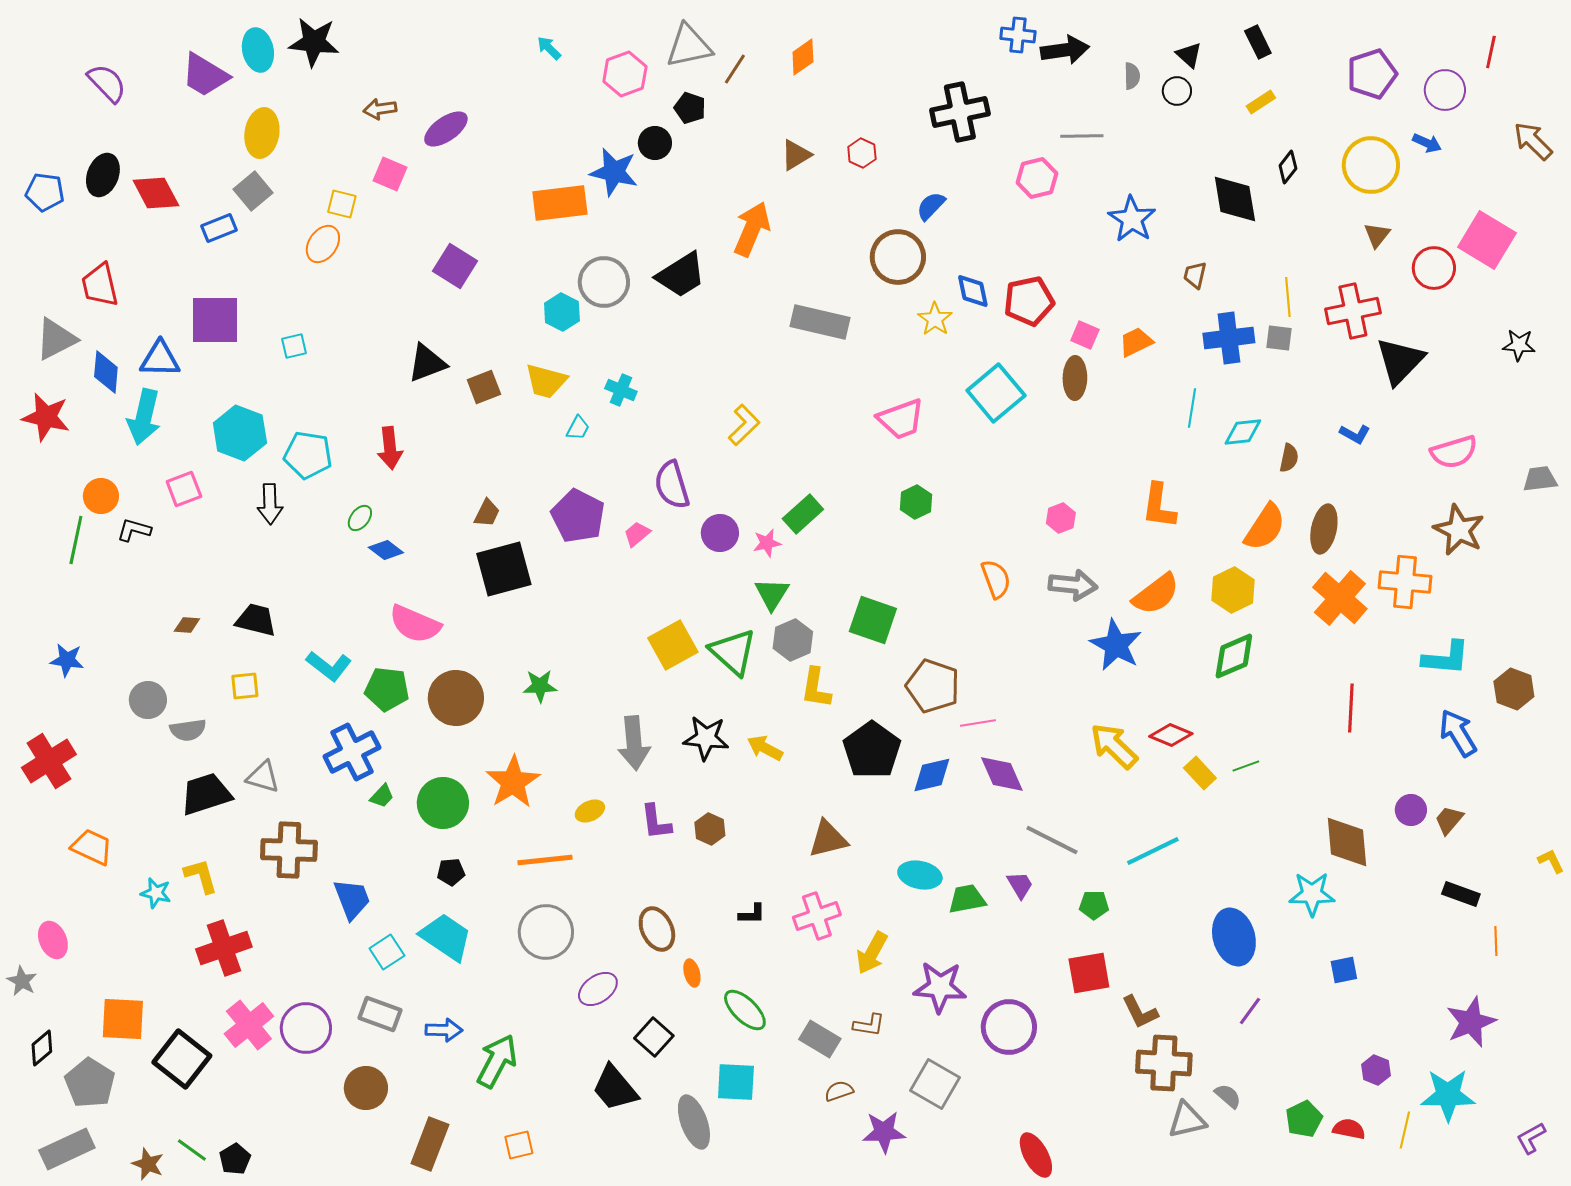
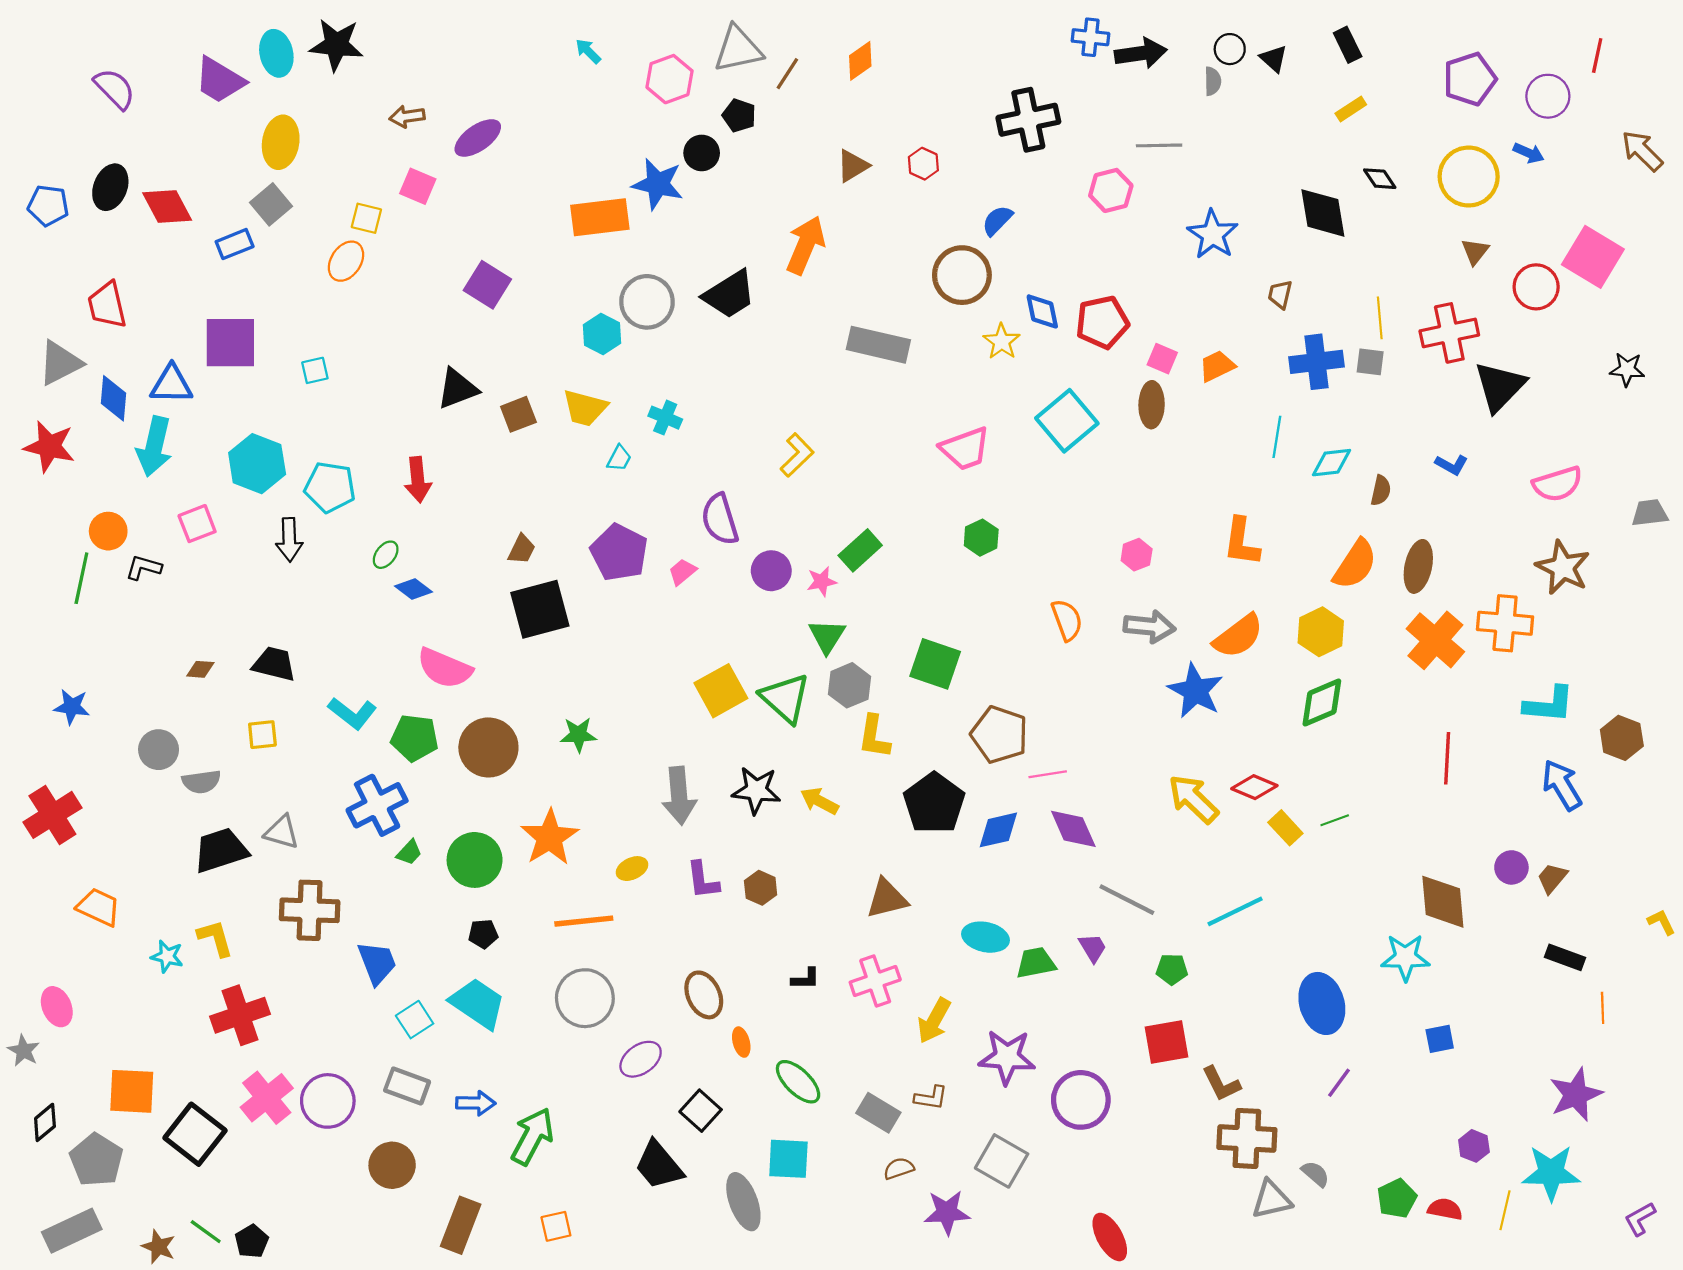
black circle: (1177, 91) -> (1230, 49), moved
black diamond: (1288, 167) -> (1380, 179), turned -72

